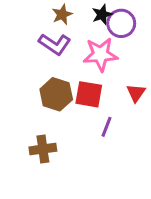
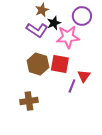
black star: (102, 14) -> (54, 23), moved
red triangle: (136, 93) -> (84, 76), moved

